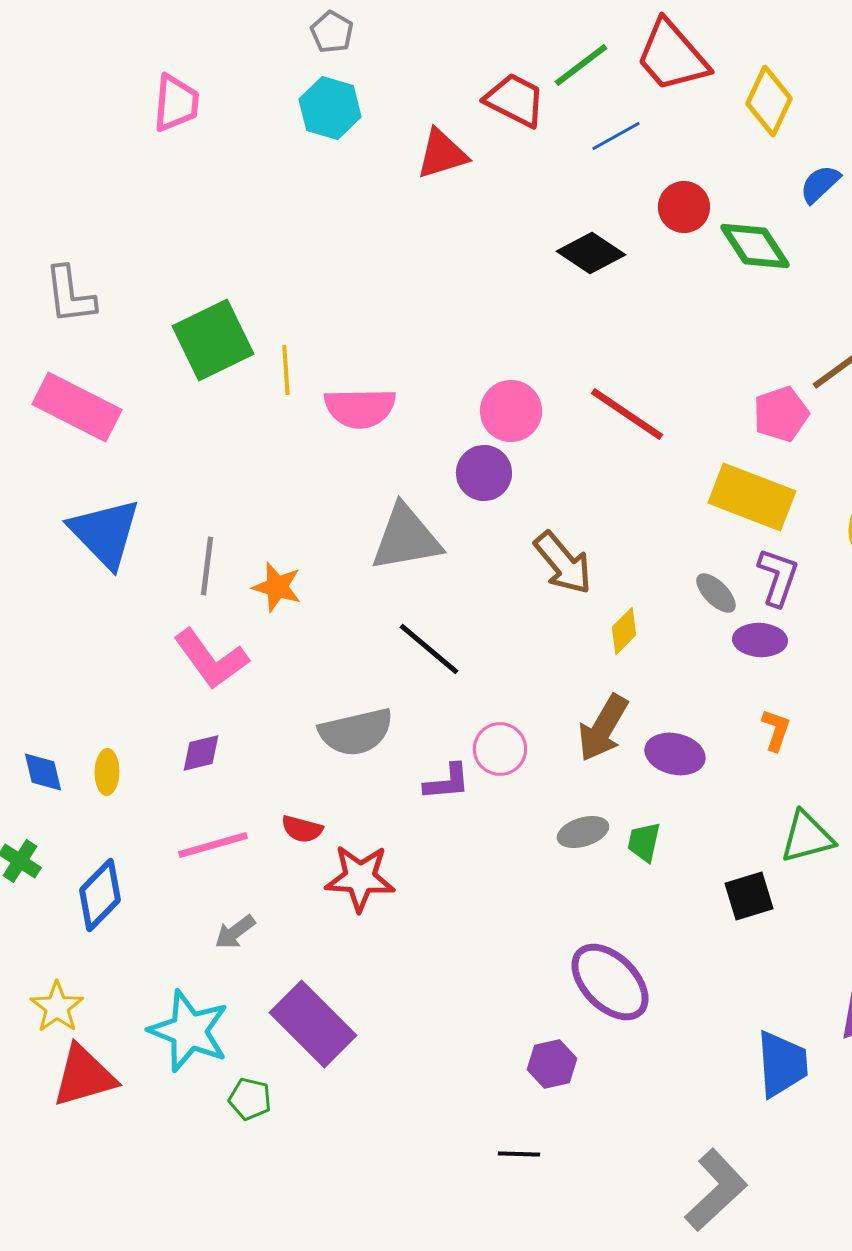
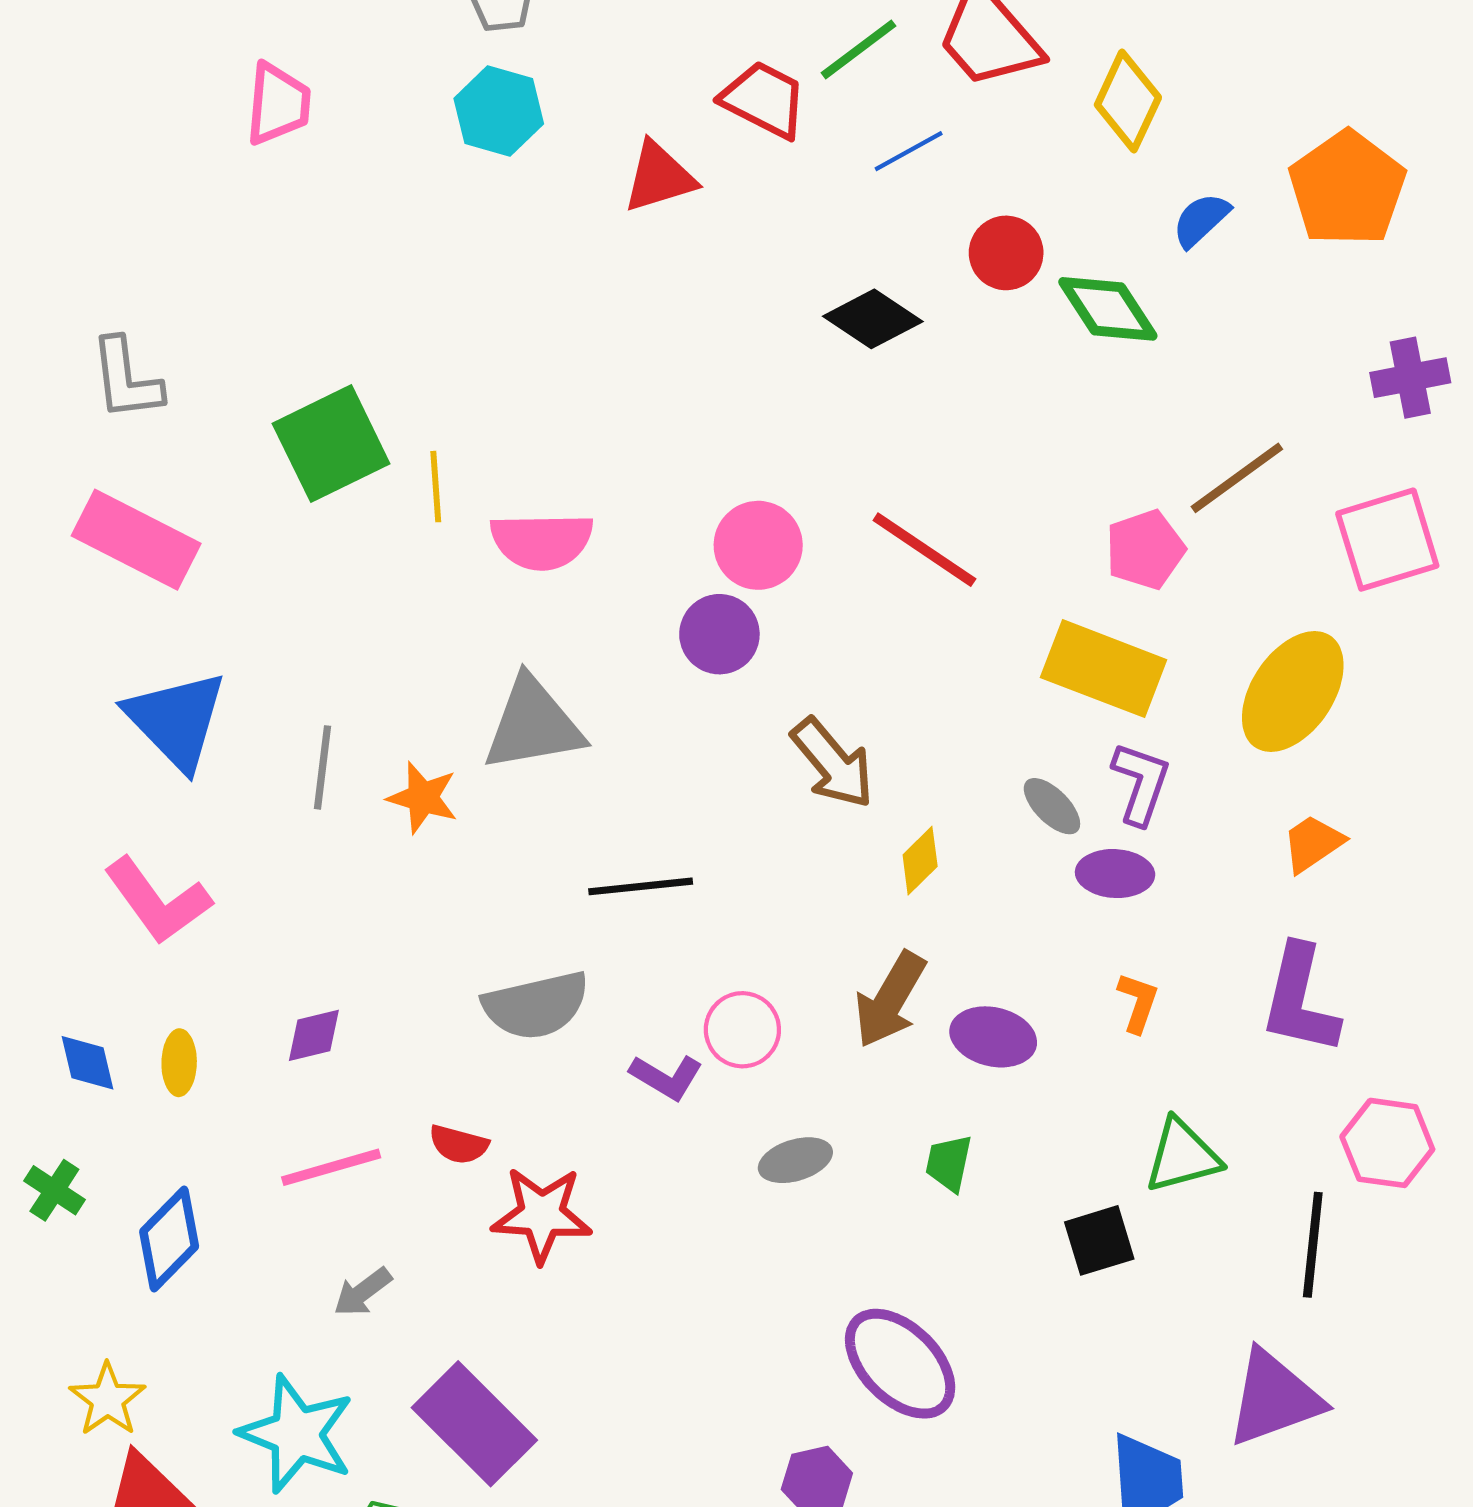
gray triangle: (406, 538) -> (533, 724), moved
black line: (429, 649) -> (641, 886), turned -46
pink L-shape: (211, 659) -> (158, 901), moved
purple L-shape: (447, 782) -> (666, 1077), turned 36
gray ellipse: (583, 832) -> (795, 1160), moved

